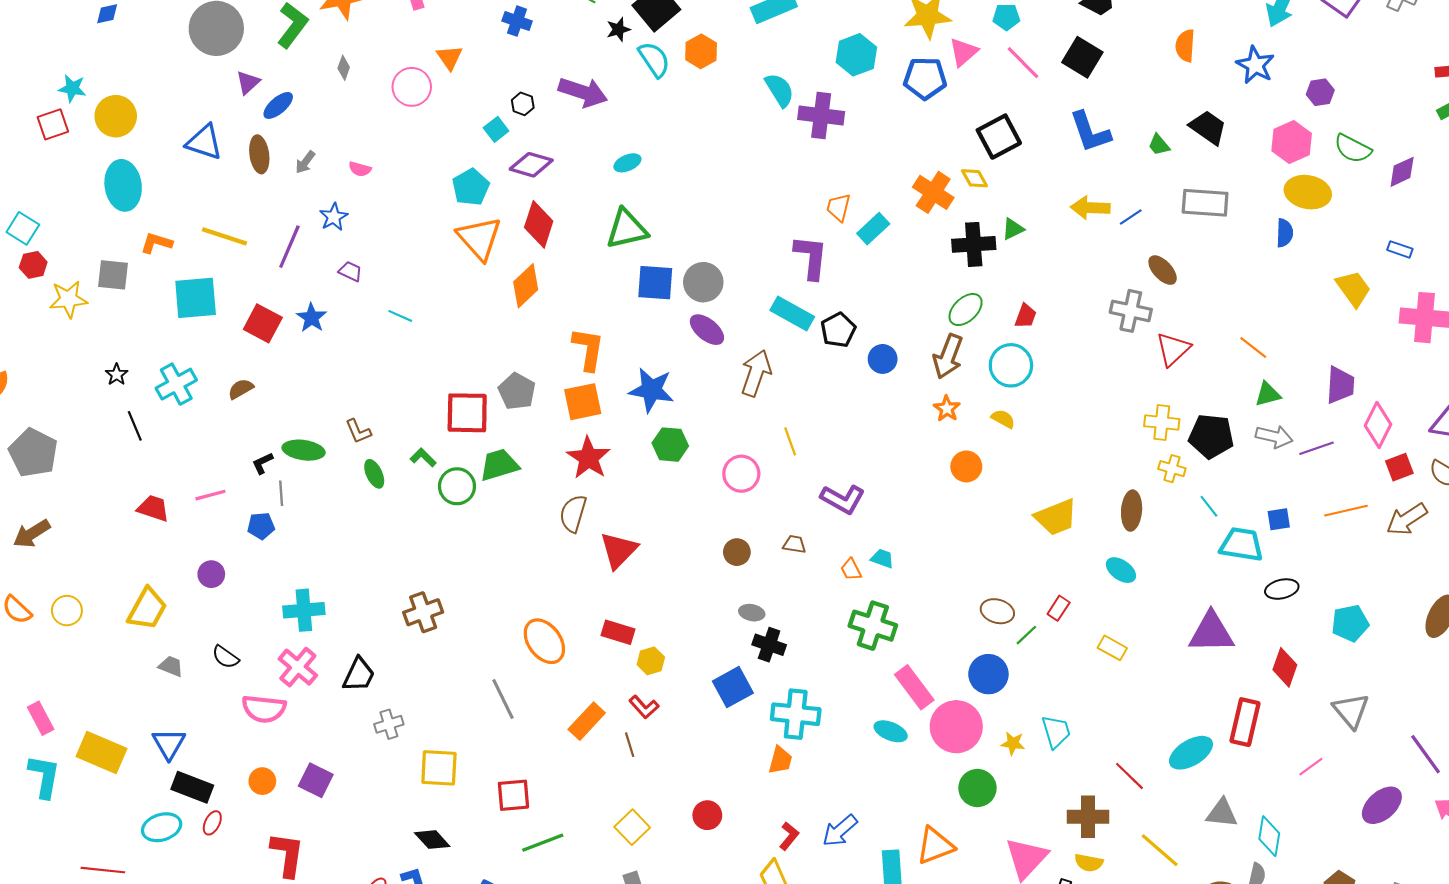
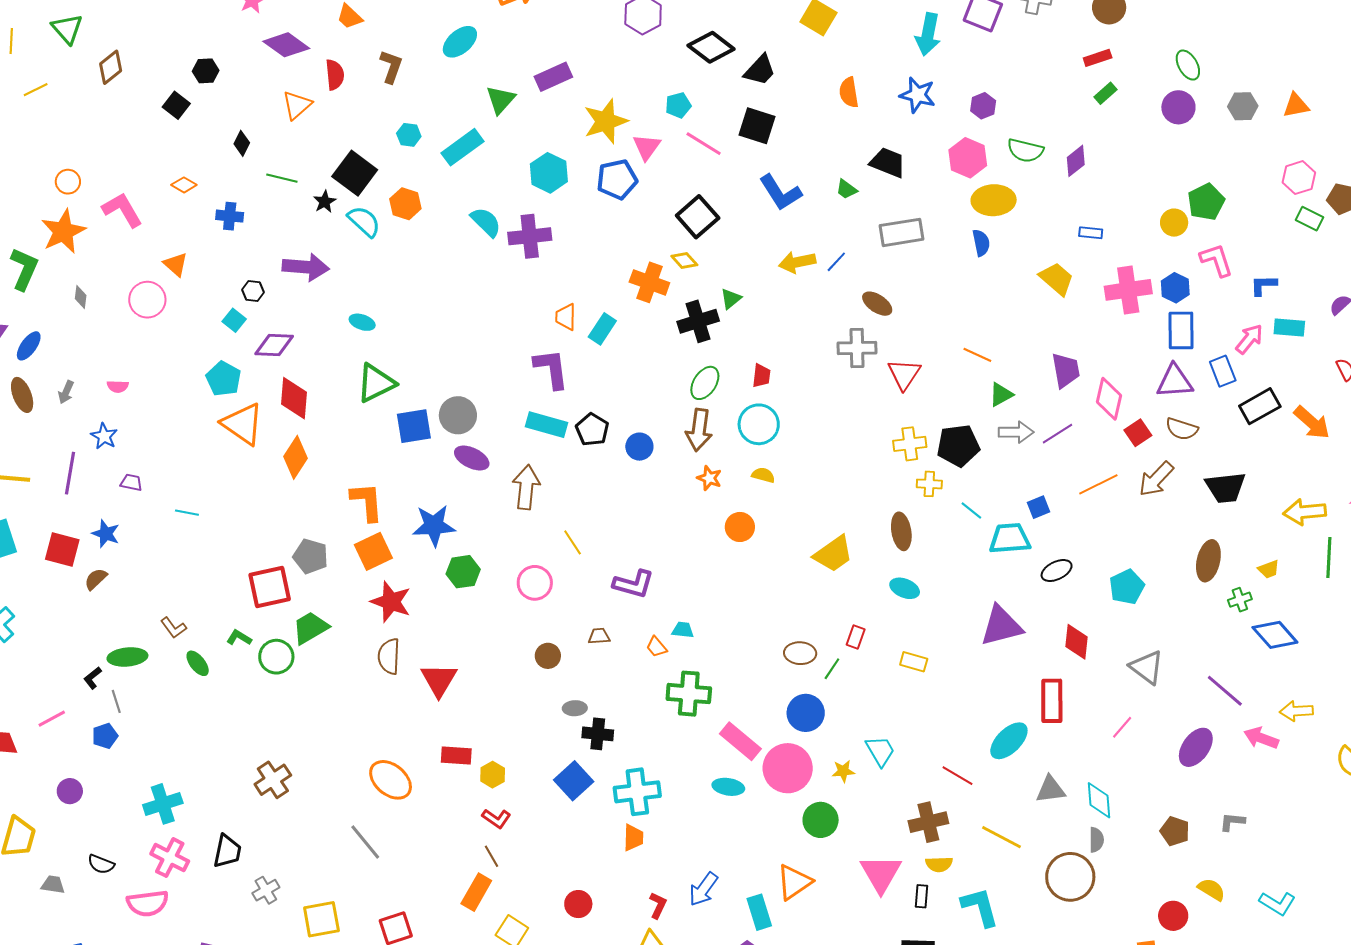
cyan ellipse: (627, 163) -> (362, 322), turned 55
brown semicircle: (241, 389) -> (96, 579), moved
orange rectangle: (587, 721) -> (476, 892), moved

